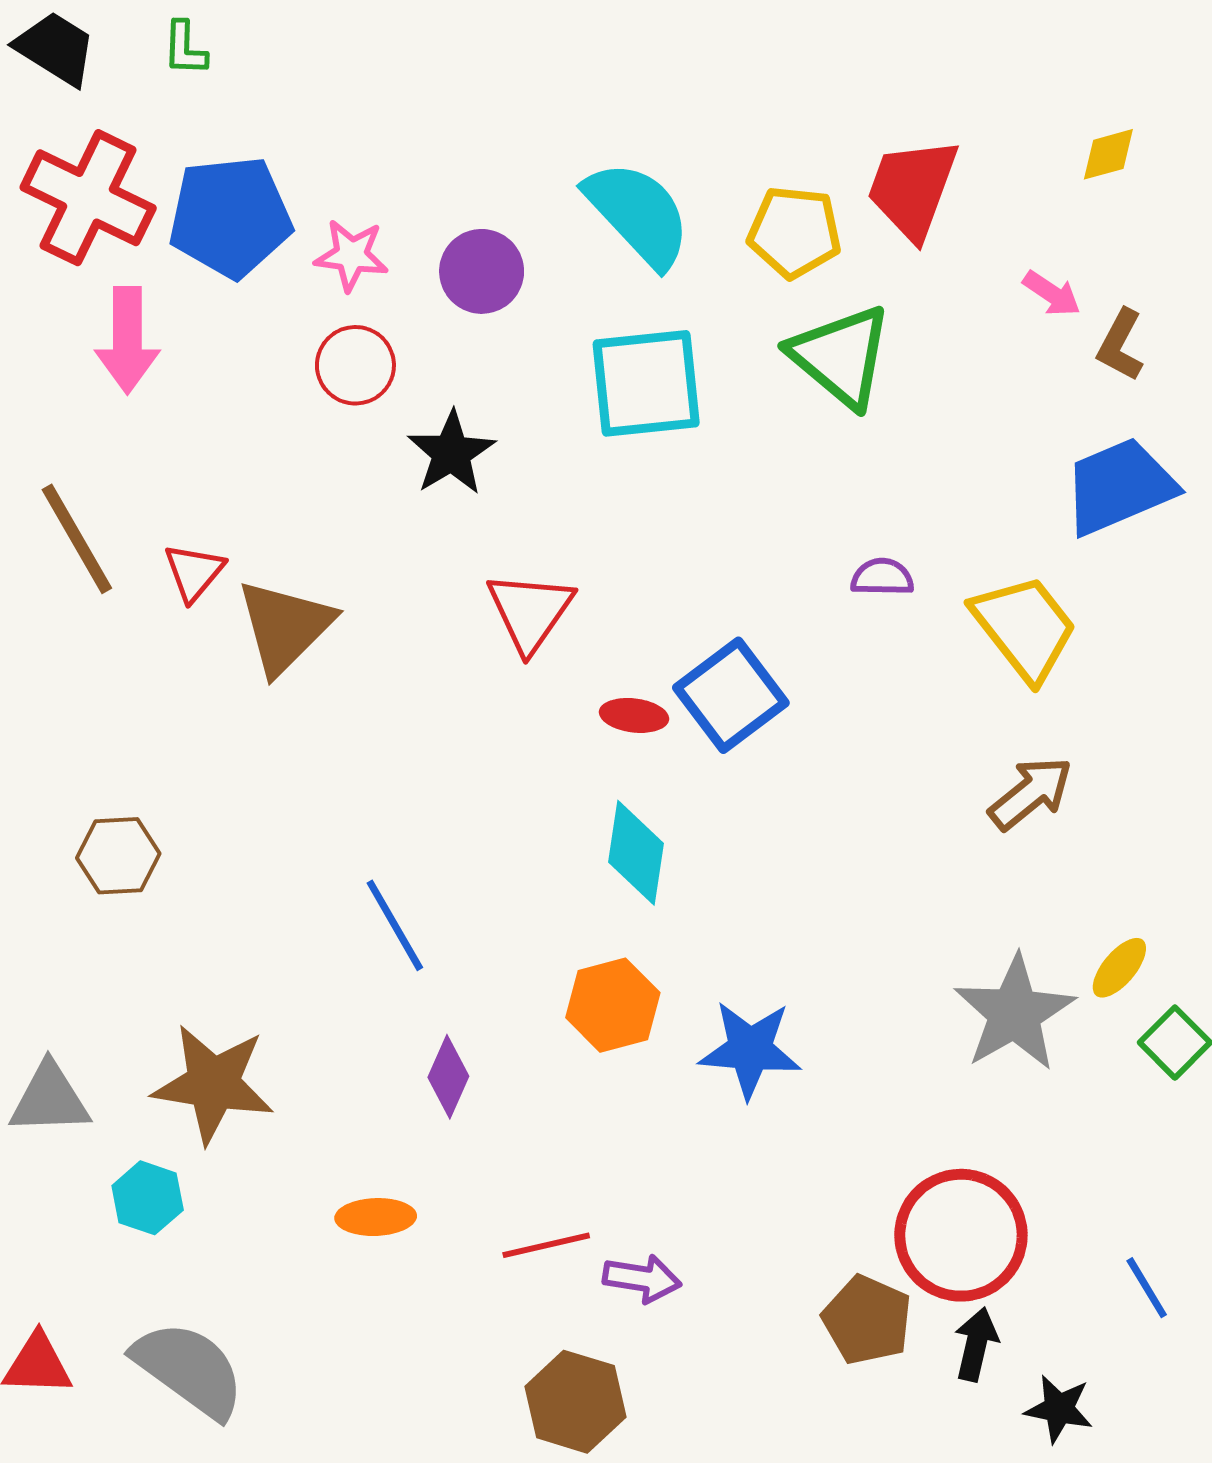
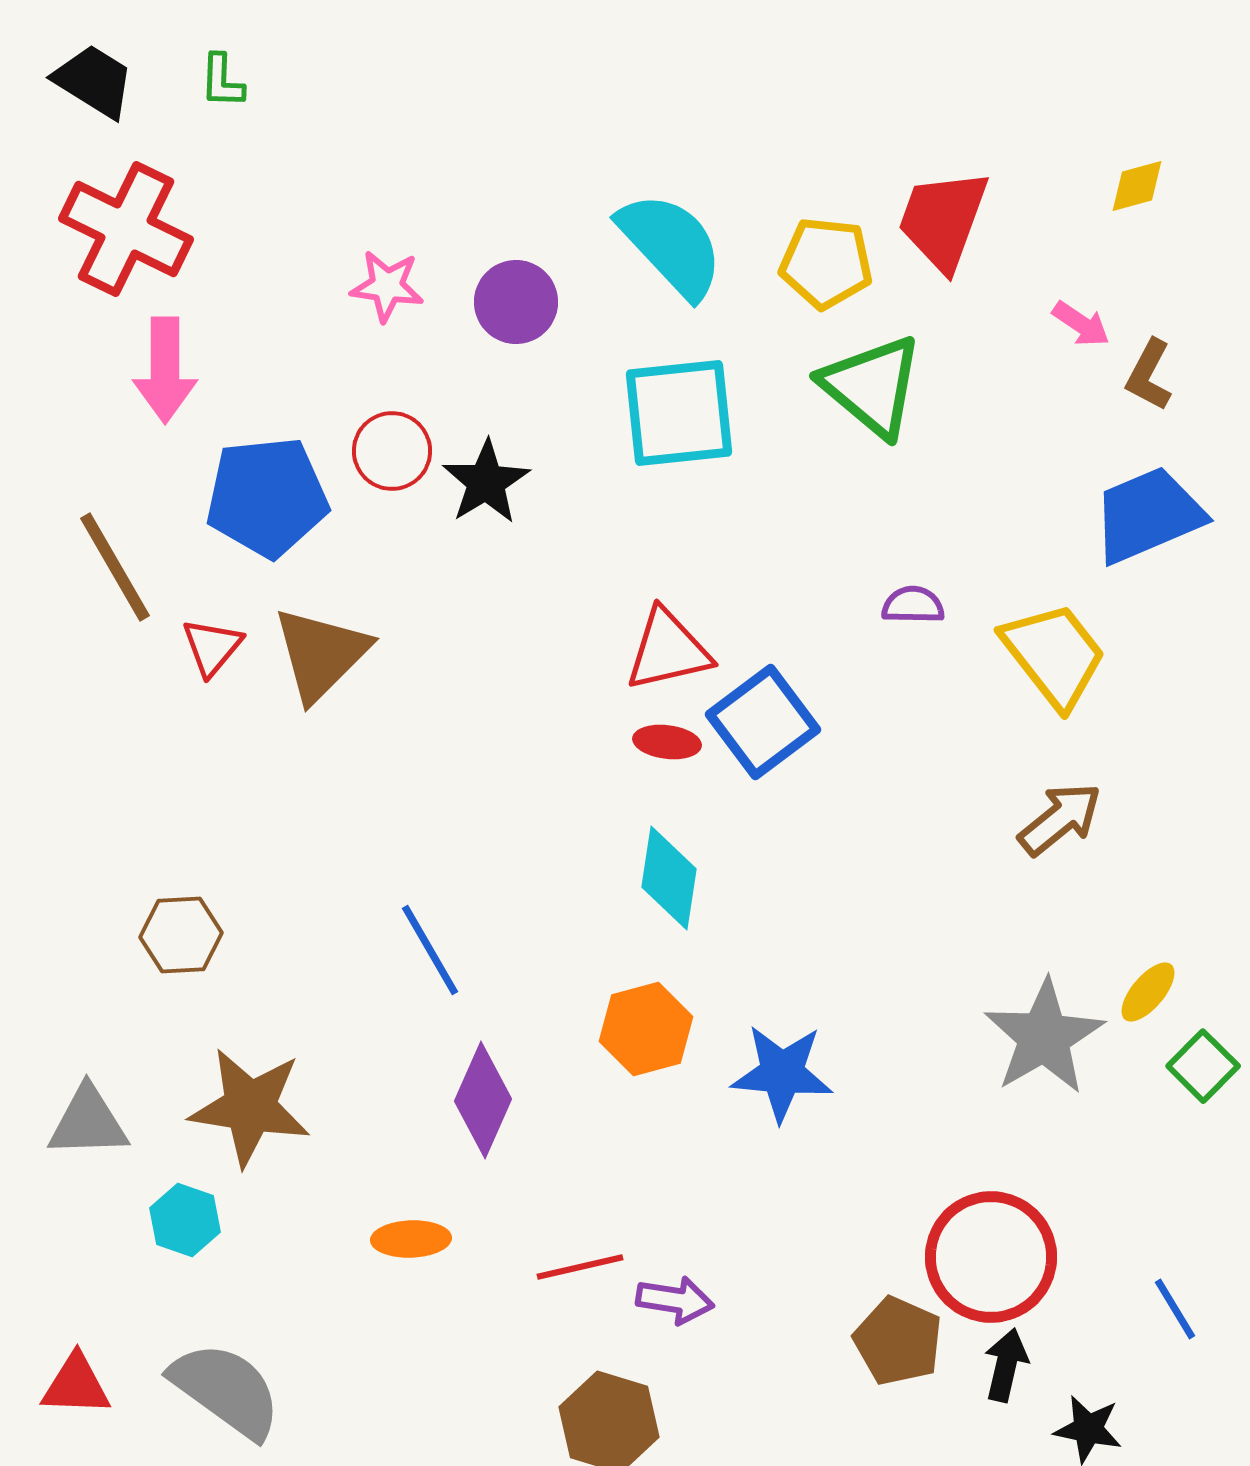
blue pentagon: (230, 217) -> (267, 497), moved
red circle: (355, 365) -> (392, 451), moved
red triangle: (194, 572) -> (212, 647), moved
red triangle: (530, 612) -> (668, 650), moved, turned 42
brown hexagon: (118, 856) -> (181, 935), moved
purple diamond: (448, 1077) -> (483, 1100), size x1.4

